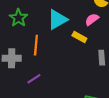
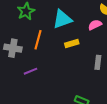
yellow rectangle: (79, 37) -> (72, 43), moved, turned -56

